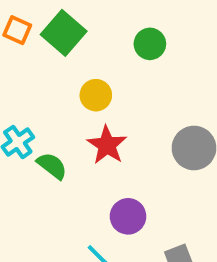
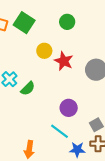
red star: (107, 145) -> (64, 61), moved
green semicircle: (52, 166) -> (28, 88), turned 105

